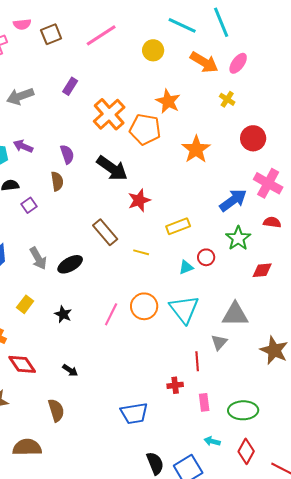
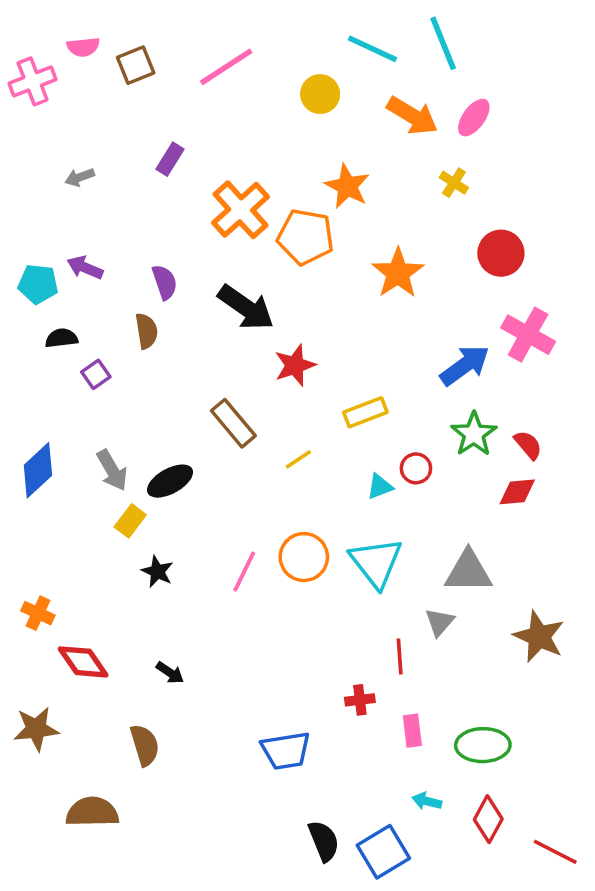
gray arrow: (20, 96) -> (80, 177), size x0.6
red semicircle: (272, 222) -> (528, 445), moved, turned 42
yellow line: (141, 252) -> (298, 459), turned -49
yellow rectangle: (25, 304) -> (130, 521), moved

